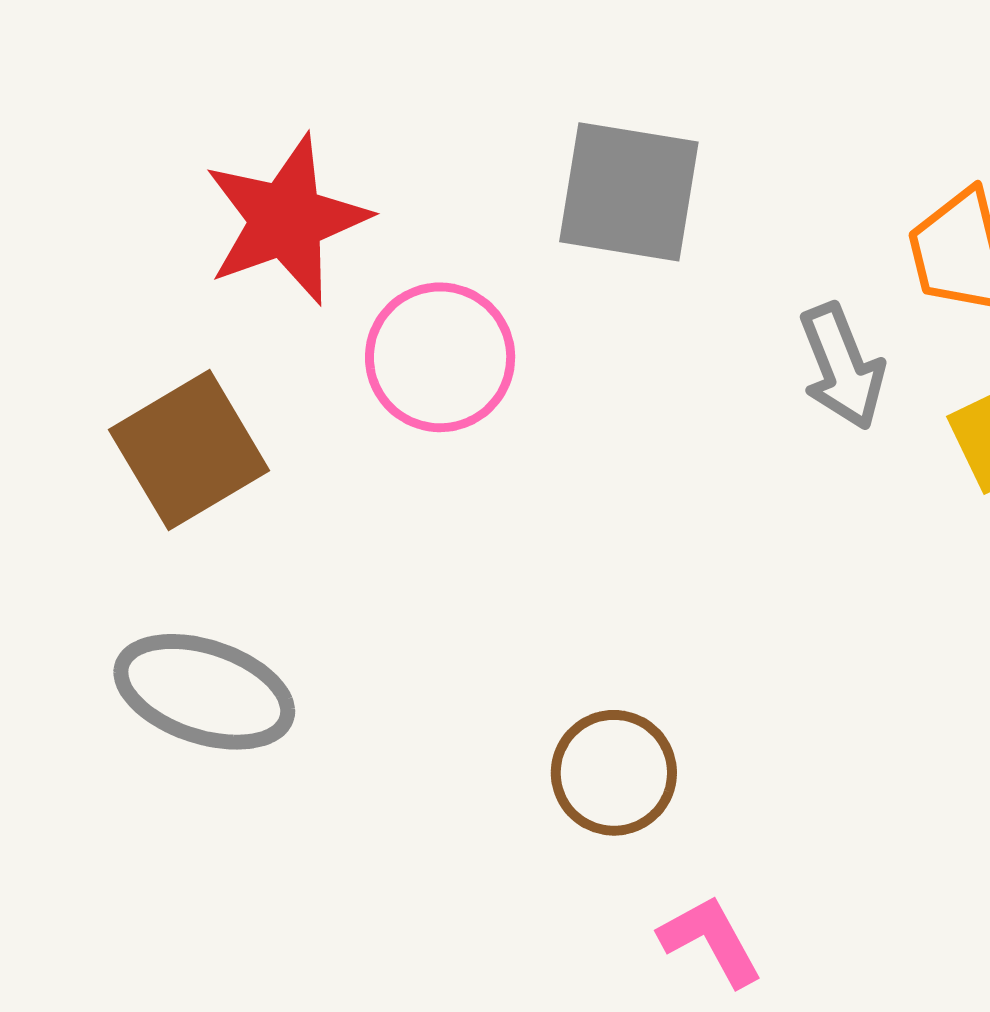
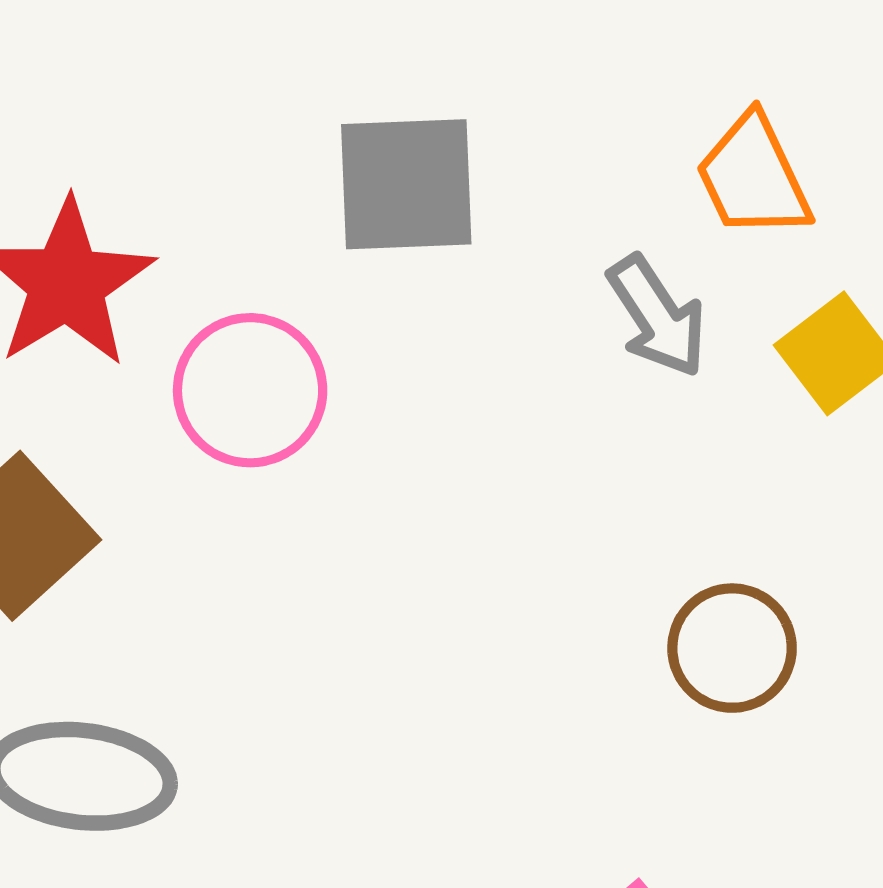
brown circle: (614, 773) -> (732, 648), moved

